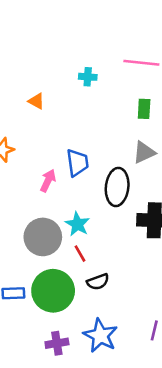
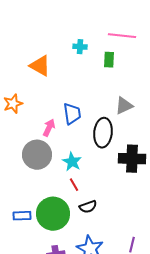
orange triangle: (36, 101) -> (40, 66), size x1.6
green rectangle: (144, 109) -> (109, 60), moved
gray circle: (43, 237) -> (37, 155), moved

